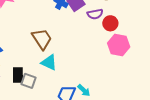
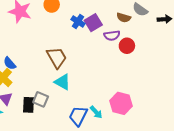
pink hexagon: (119, 45) -> (121, 103), moved
black rectangle: (18, 75) -> (29, 105), moved

